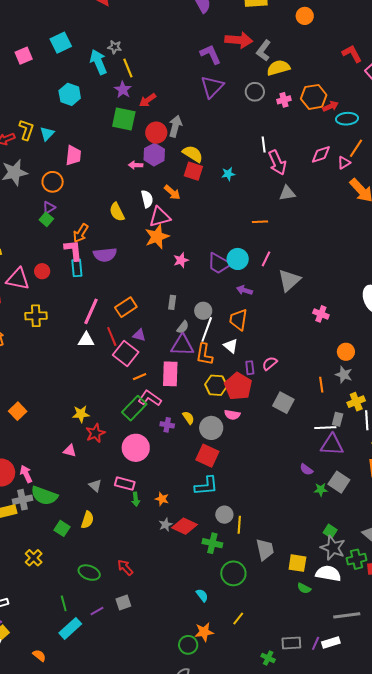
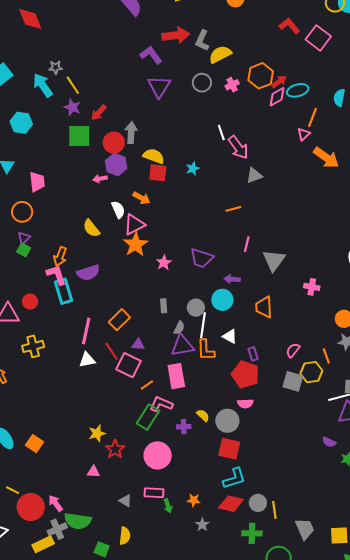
pink diamond: (321, 154) -> (277, 97), moved
cyan circle: (238, 259) -> (222, 300), moved
cyan rectangle: (77, 268) -> (63, 291), size x1.4
orange trapezoid: (238, 320) -> (264, 307), moved
pink semicircle: (270, 363) -> (293, 350), moved
yellow hexagon: (216, 385) -> (311, 372), moved
red diamond: (184, 526) -> (231, 504), moved

